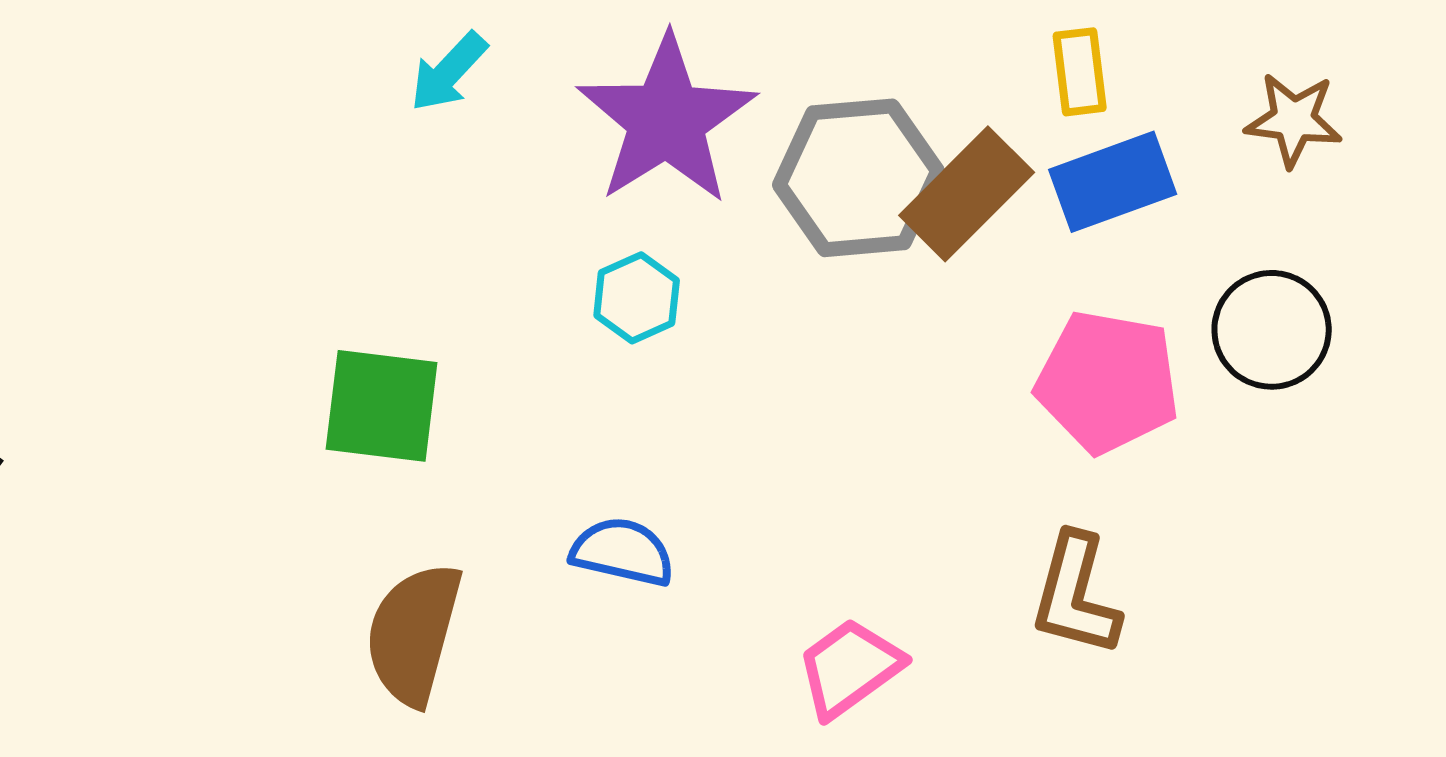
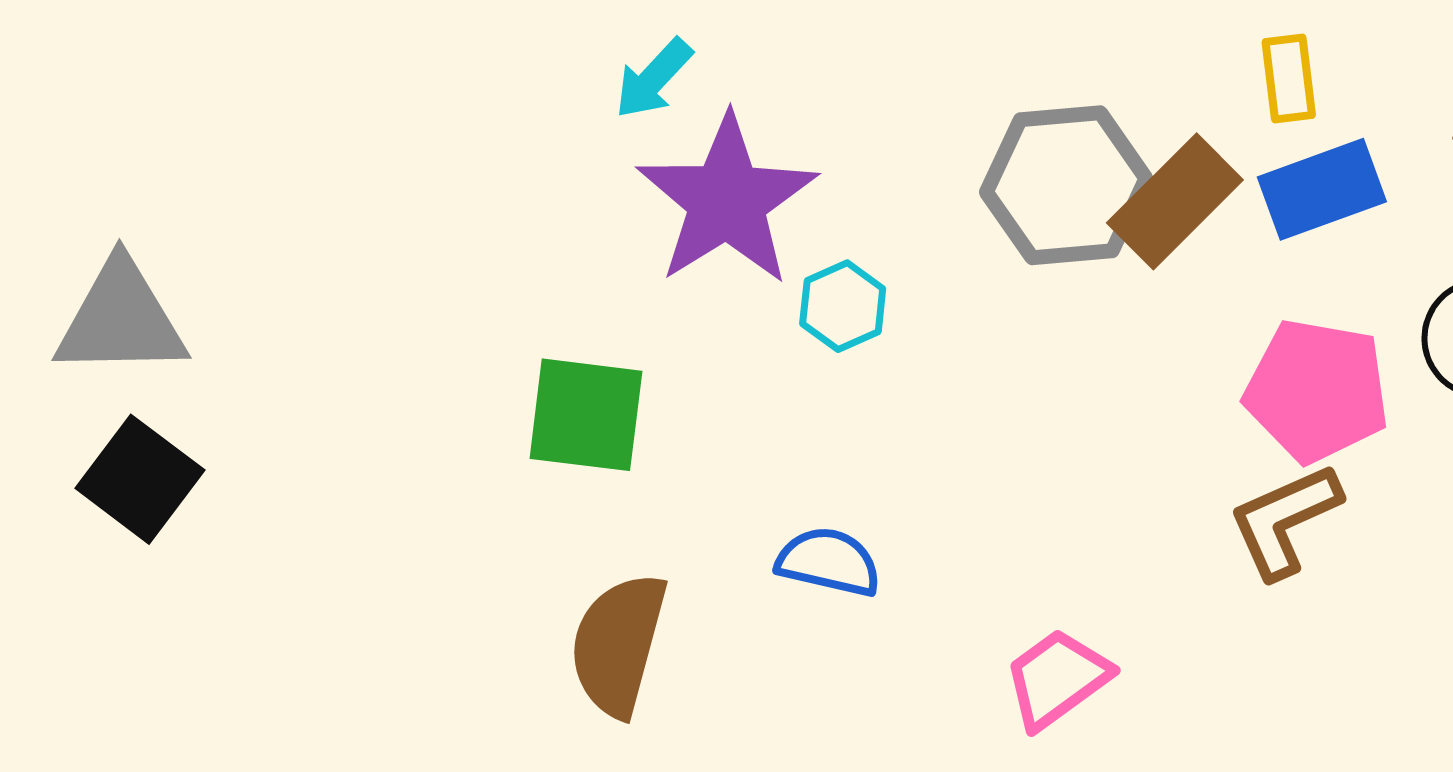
purple star: (667, 120) -> (727, 200), moved
brown L-shape: (1076, 595) -> (1285, 521), moved, turned 51

